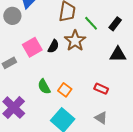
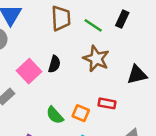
brown star: (75, 41) -> (96, 59), moved
black triangle: (118, 54) -> (137, 75), moved
red rectangle: (101, 89) -> (107, 103), moved

